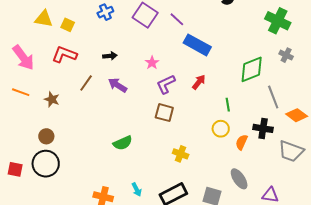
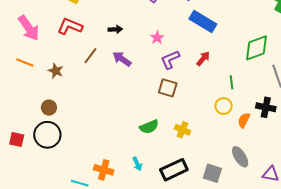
green semicircle: (123, 143) -> (149, 127), moved

